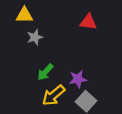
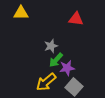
gray star: (35, 37) -> (51, 46), moved
green arrow: (45, 72) -> (56, 60), moved

